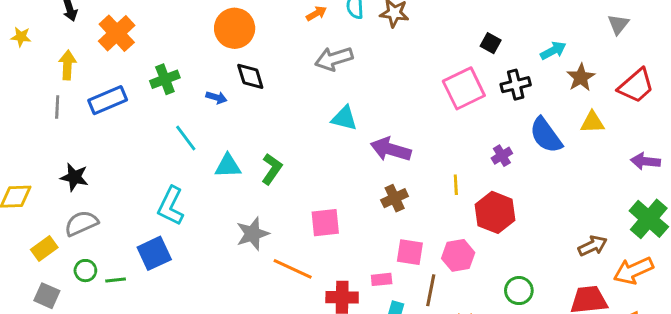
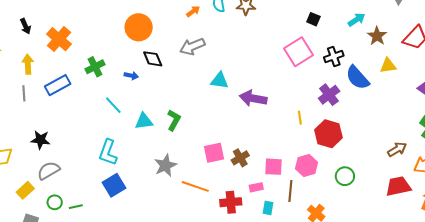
gray arrow: (334, 59) -> (192, 46), moved
black cross: (516, 85) -> (334, 56), moved
purple cross: (502, 156) -> (329, 95), size x1.5
brown cross: (395, 198) -> (240, 158), moved
blue square: (154, 253) -> (114, 185), moved
green circle: (519, 291) -> (345, 176), moved

